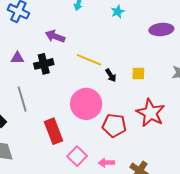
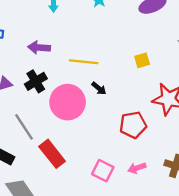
black arrow: (111, 75) -> (99, 88), moved
pink circle: (86, 104) -> (68, 102), moved
red rectangle: (54, 131) -> (52, 154), moved

